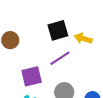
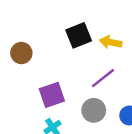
purple line: (60, 58) -> (103, 78), moved

